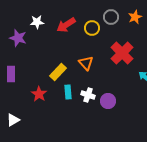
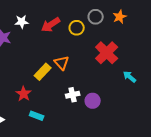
orange triangle: (86, 63) -> (62, 63), moved
cyan rectangle: (68, 92) -> (37, 116), moved, turned -64
white cross: (88, 95) -> (73, 95), turned -32

